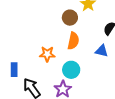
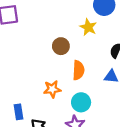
brown circle: (70, 18) -> (61, 46), moved

